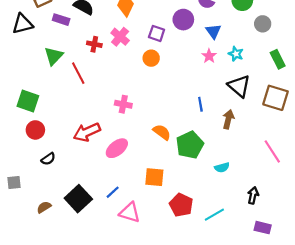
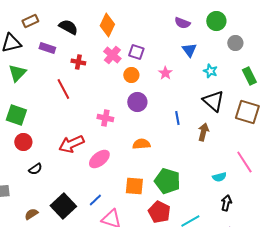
purple rectangle: (61, 20) -> (47, 48), moved
purple circle: (183, 20) -> (137, 102), moved
pink cross: (120, 37) -> (112, 55), moved
green triangle: (54, 56) -> (17, 73), moved
pink star: (209, 56) -> (165, 73), moved
orange semicircle: (162, 132) -> (141, 144), turned -42
green pentagon: (190, 145) -> (167, 181), moved, turned -30
cyan semicircle: (222, 167) -> (219, 177), moved

